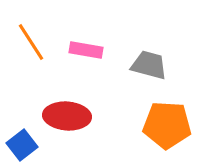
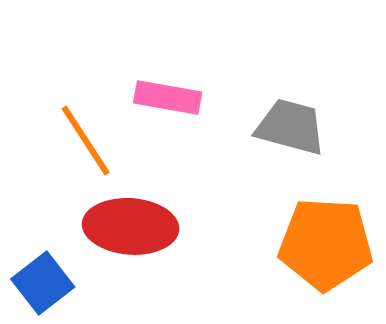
orange line: (31, 42) -> (86, 141), moved

